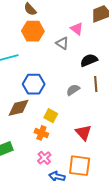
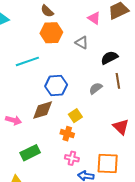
pink triangle: (77, 29) -> (94, 18), moved
yellow square: (51, 116) -> (75, 116), turned 32
red triangle: (83, 132) -> (121, 127), moved
pink cross: (44, 158) -> (72, 158), turned -32

